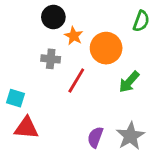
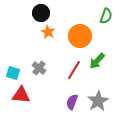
orange star: (74, 36) -> (48, 32), moved
gray cross: (51, 59) -> (39, 68), moved, turned 32
red line: (76, 81) -> (74, 70), moved

